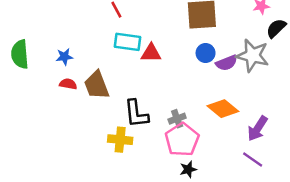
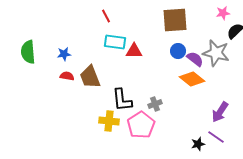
purple semicircle: (227, 63) -> (195, 59), turned -120
orange diamond: (223, 109) -> (192, 79), moved
pink pentagon: (182, 140) -> (141, 125), moved
black star: (188, 169) -> (198, 144), moved

